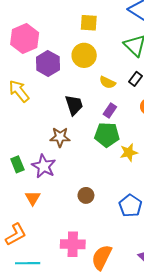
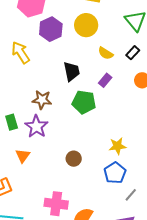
green pentagon: (107, 135) -> (84, 102), moved
brown star: (60, 137) -> (42, 100), moved
yellow star: (129, 152) -> (117, 146), moved

